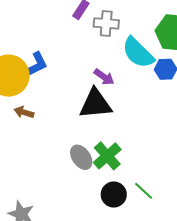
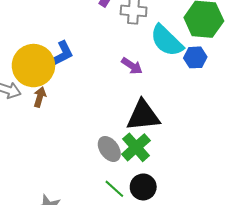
black triangle: (95, 104) -> (143, 116), moved
brown arrow: (24, 112) -> (40, 97), moved, turned 90
green line: (144, 191) -> (114, 189), moved

